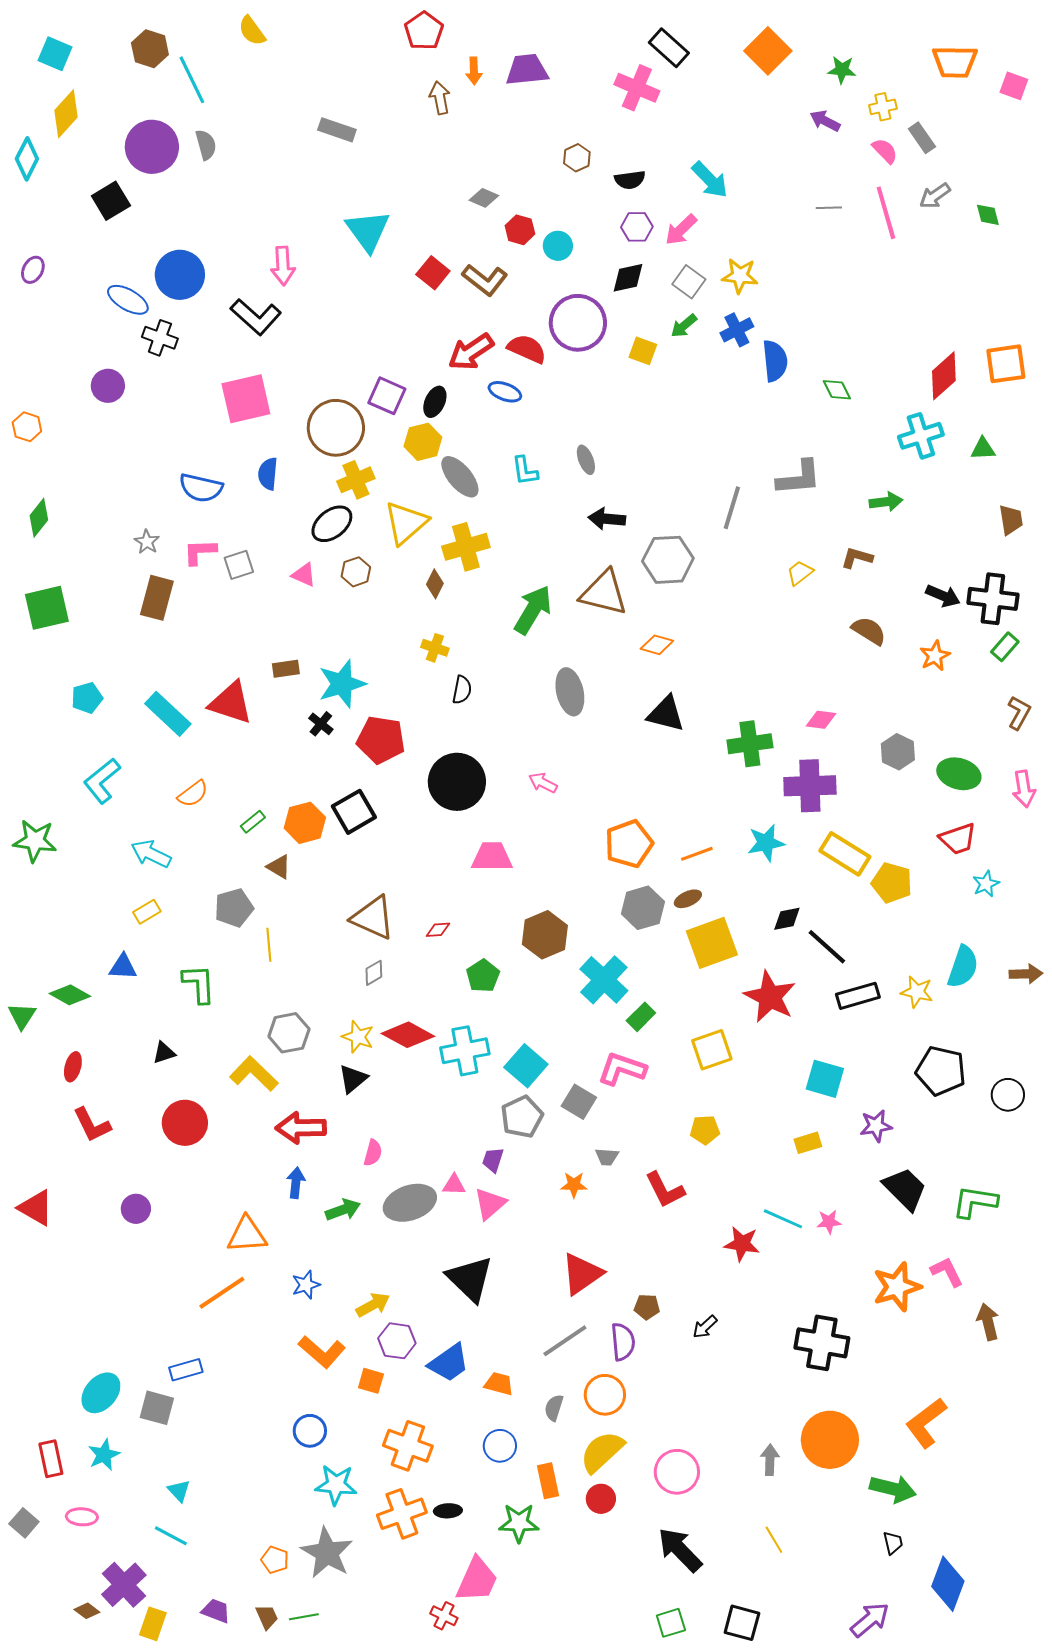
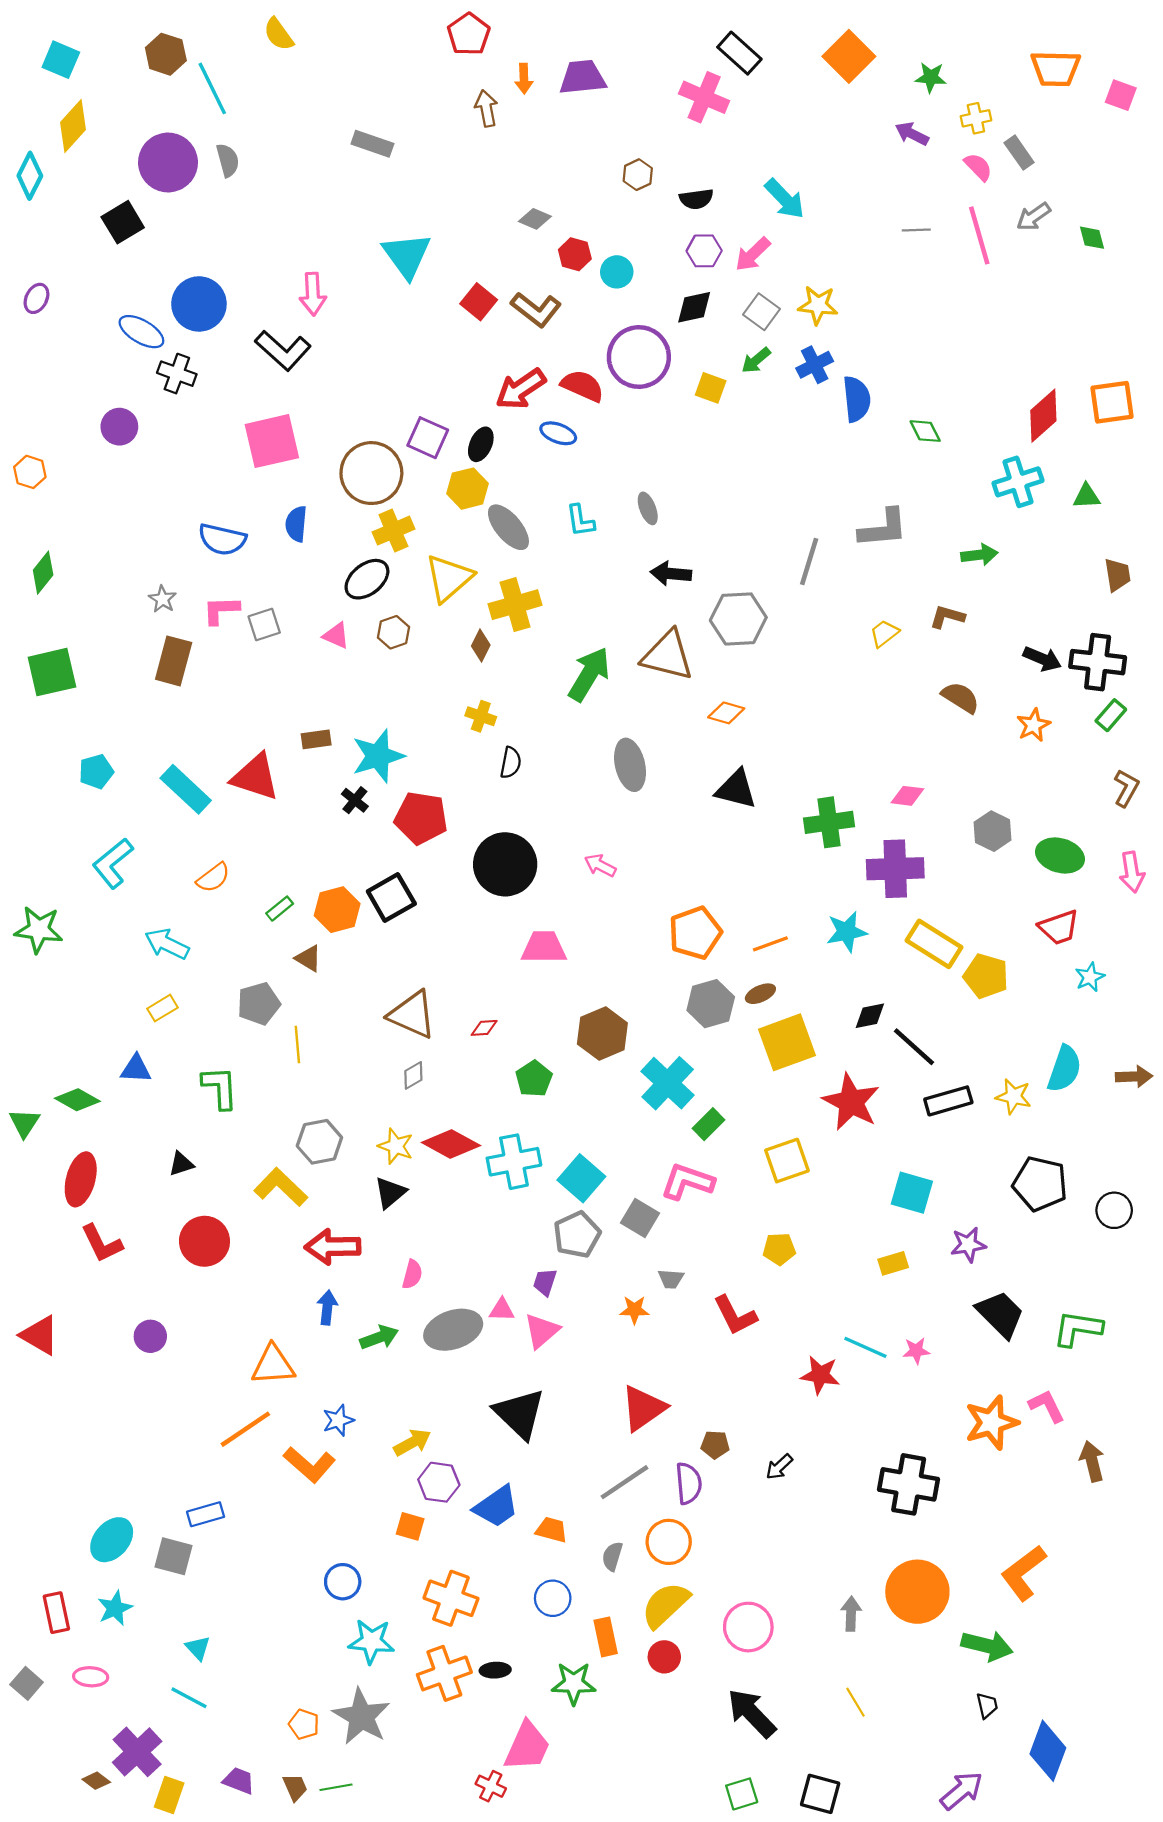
red ellipse: (73, 1067) -> (81, 1179), size x1.6
orange L-shape: (322, 1352) -> (309, 1465), moved

